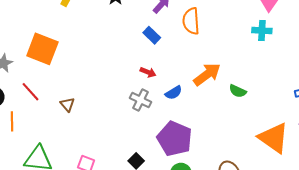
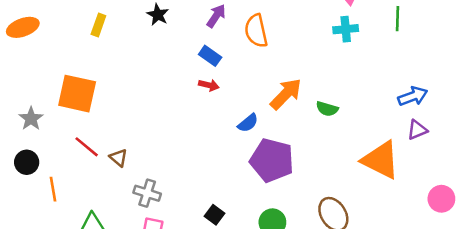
red arrow: (148, 72) -> (209, 85), moved
red line: (31, 92) -> (87, 147), moved
gray cross: (140, 100) -> (147, 193), moved
purple pentagon: (175, 139) -> (272, 160), moved

